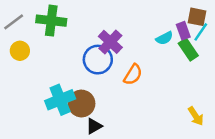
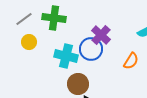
orange semicircle: (133, 75) -> (131, 61), moved
cyan cross: (60, 100) -> (66, 56), moved, turned 35

